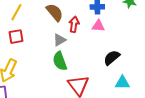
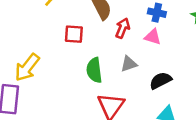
red square: (16, 37) -> (74, 34), moved
gray triangle: (60, 40) -> (129, 64), moved

